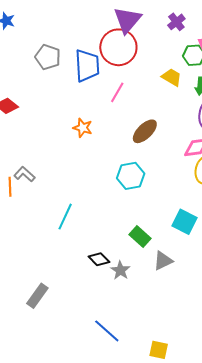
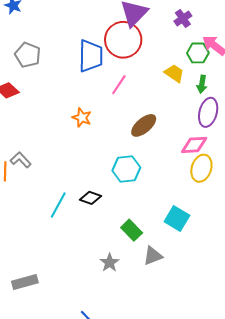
gray pentagon: (48, 57) -> (28, 55), moved
black diamond: (99, 259) -> (90, 198), moved, turned -30
gray rectangle: (37, 296) -> (25, 282), turned 35

